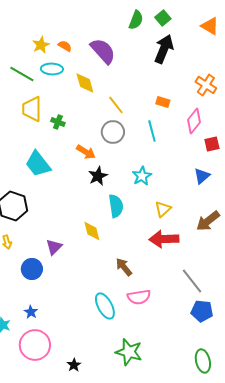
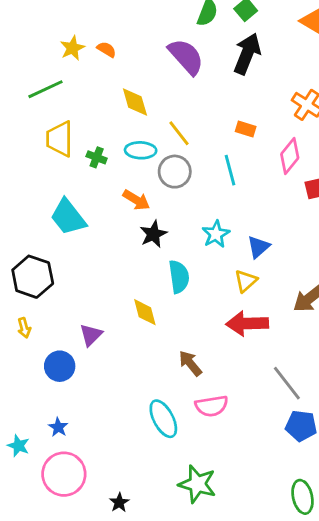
purple semicircle: (103, 51) -> (186, 57), moved
cyan ellipse: (52, 69) -> (141, 150), moved
green line: (22, 74) -> (45, 89), turned -55
blue triangle: (202, 176) -> (258, 247), moved

